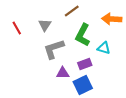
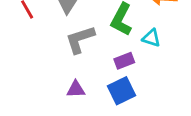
purple triangle: (63, 73) -> (76, 89), moved

